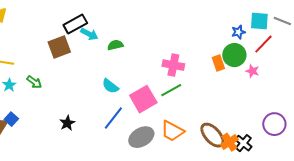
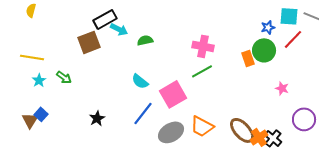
pink cross: (173, 65) -> (203, 46), moved
pink star: (252, 71) -> (282, 88), moved
green line: (171, 90) -> (202, 71), moved

